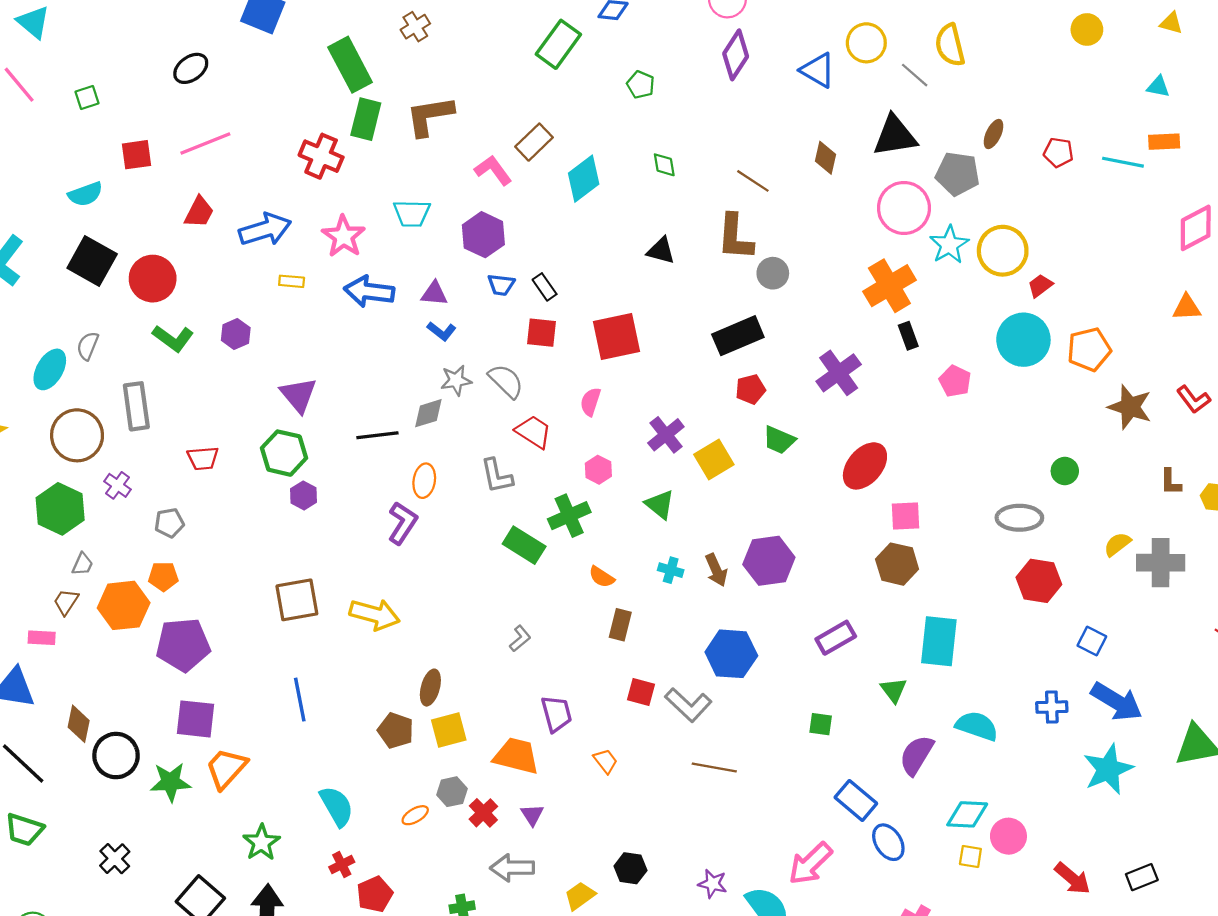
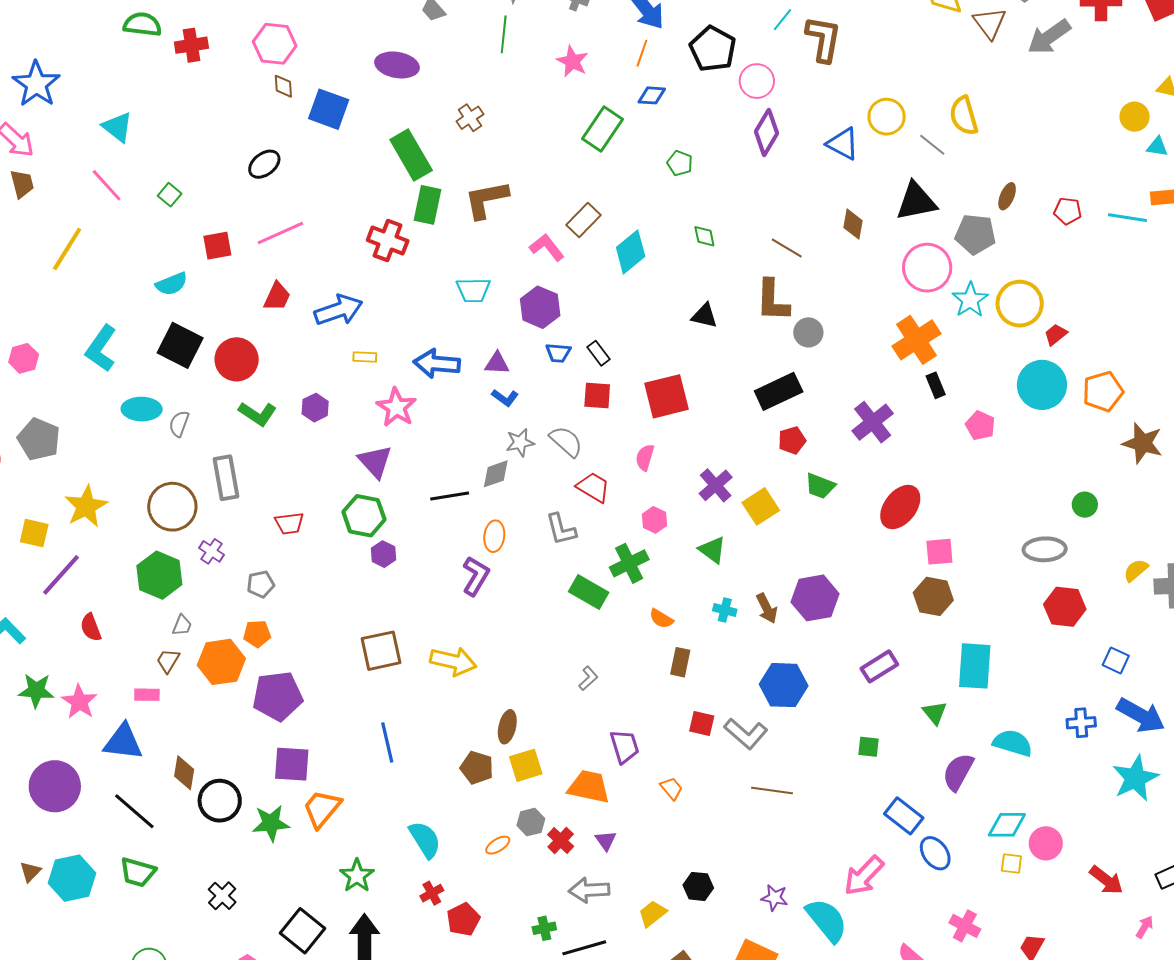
yellow circle: (1087, 29) -> (1135, 117), moved
green square: (87, 98) -> (170, 195), turned -30
pink star: (344, 236) -> (396, 407), moved
cyan ellipse: (50, 369) -> (142, 409), moved, turned 63

